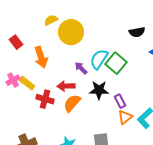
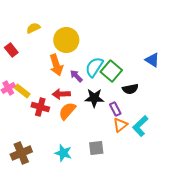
yellow semicircle: (51, 20) -> (33, 28), moved
black semicircle: (137, 32) -> (130, 89), moved
orange arrow: (41, 57) -> (56, 65), moved

